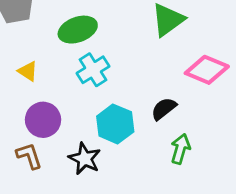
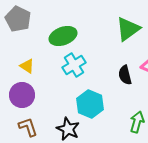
black semicircle: (164, 109) -> (125, 75), moved, turned -66
purple circle: (43, 120) -> (22, 95), moved

